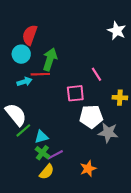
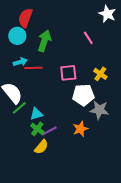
red line: (40, 74) -> (33, 68), moved
pink line: (96, 74) -> (88, 38), moved
yellow cross: (120, 98) -> (100, 74), moved, turned 32
orange star: (88, 169) -> (80, 129), moved

